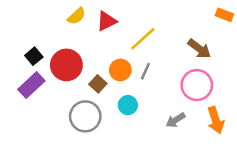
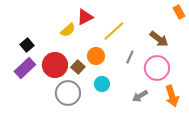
orange rectangle: (224, 15) -> (179, 12), turned 40
yellow semicircle: (76, 16) -> (68, 30), moved
red circle: (66, 65) -> (55, 65), moved
gray line: (145, 71) -> (130, 57), moved

